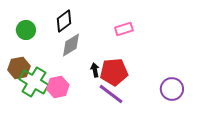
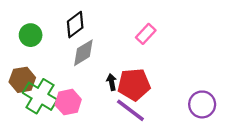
pink rectangle: (124, 29) -> (146, 34), turned -30

